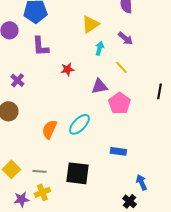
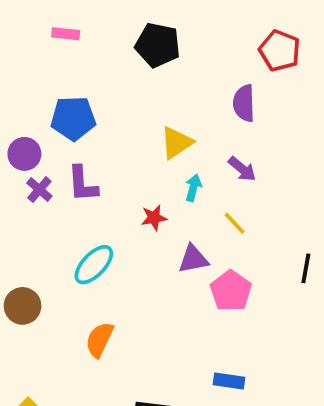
red star: (67, 69) -> (154, 218), moved
purple cross: (17, 80) -> (39, 190), moved
cyan ellipse: (79, 124) -> (94, 265), moved

